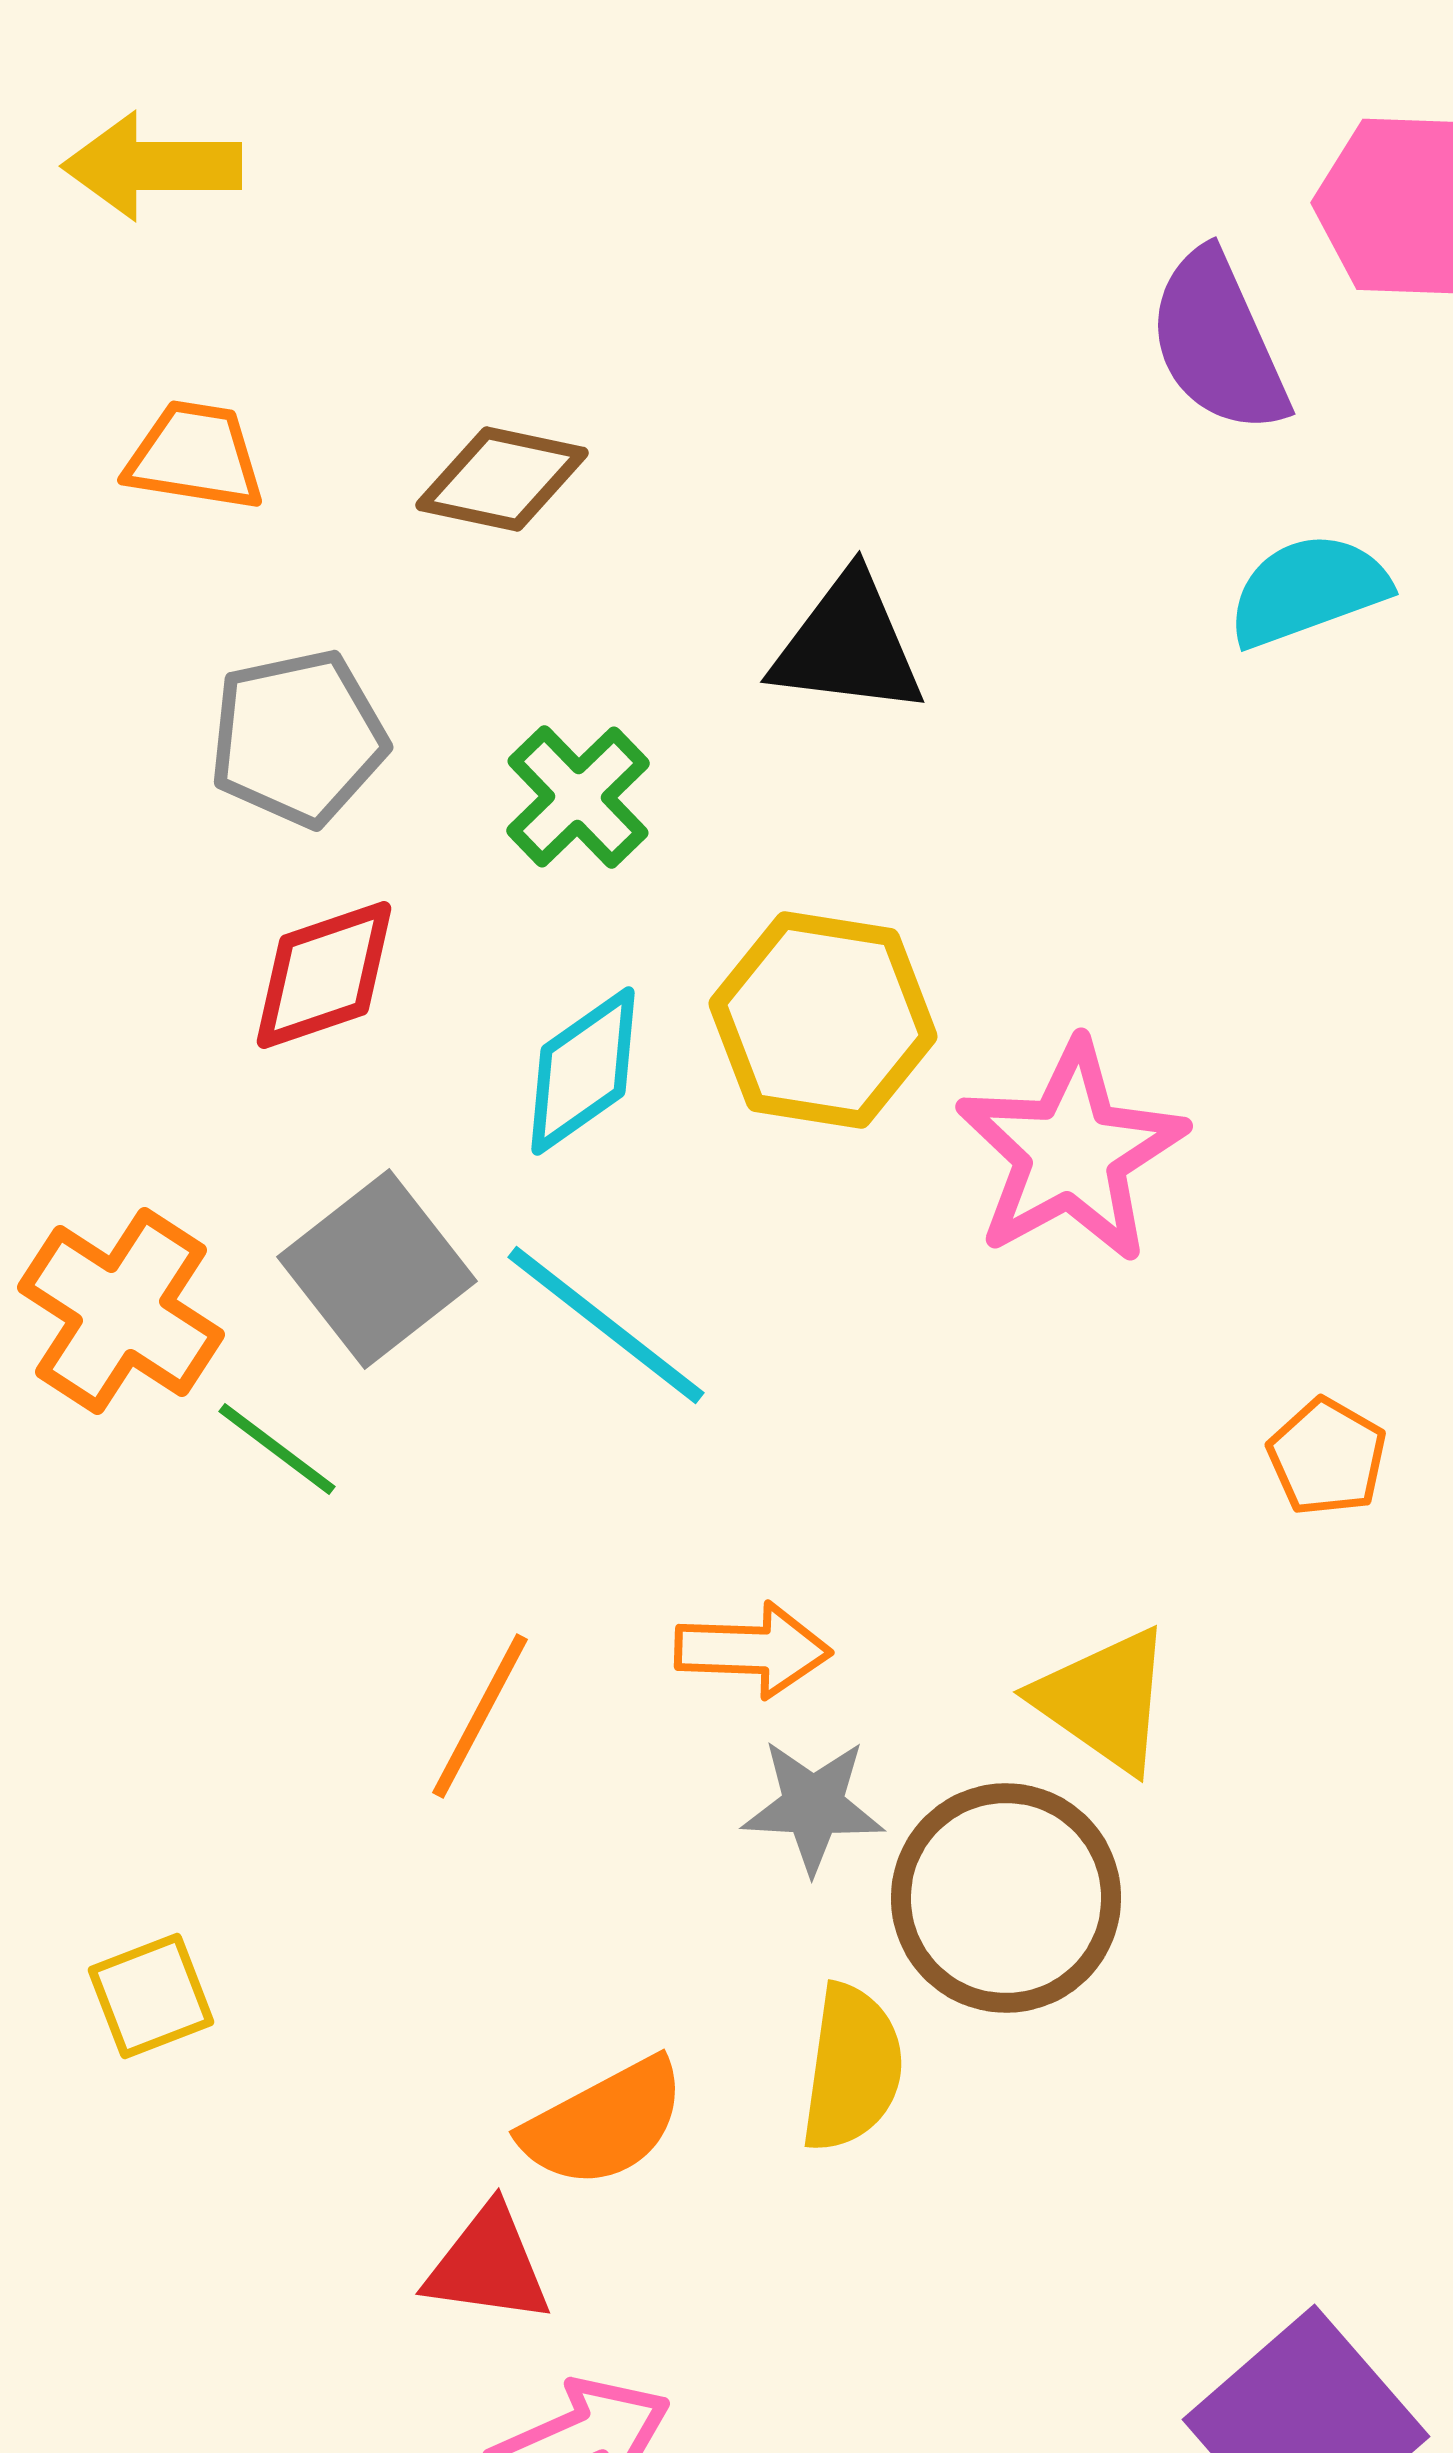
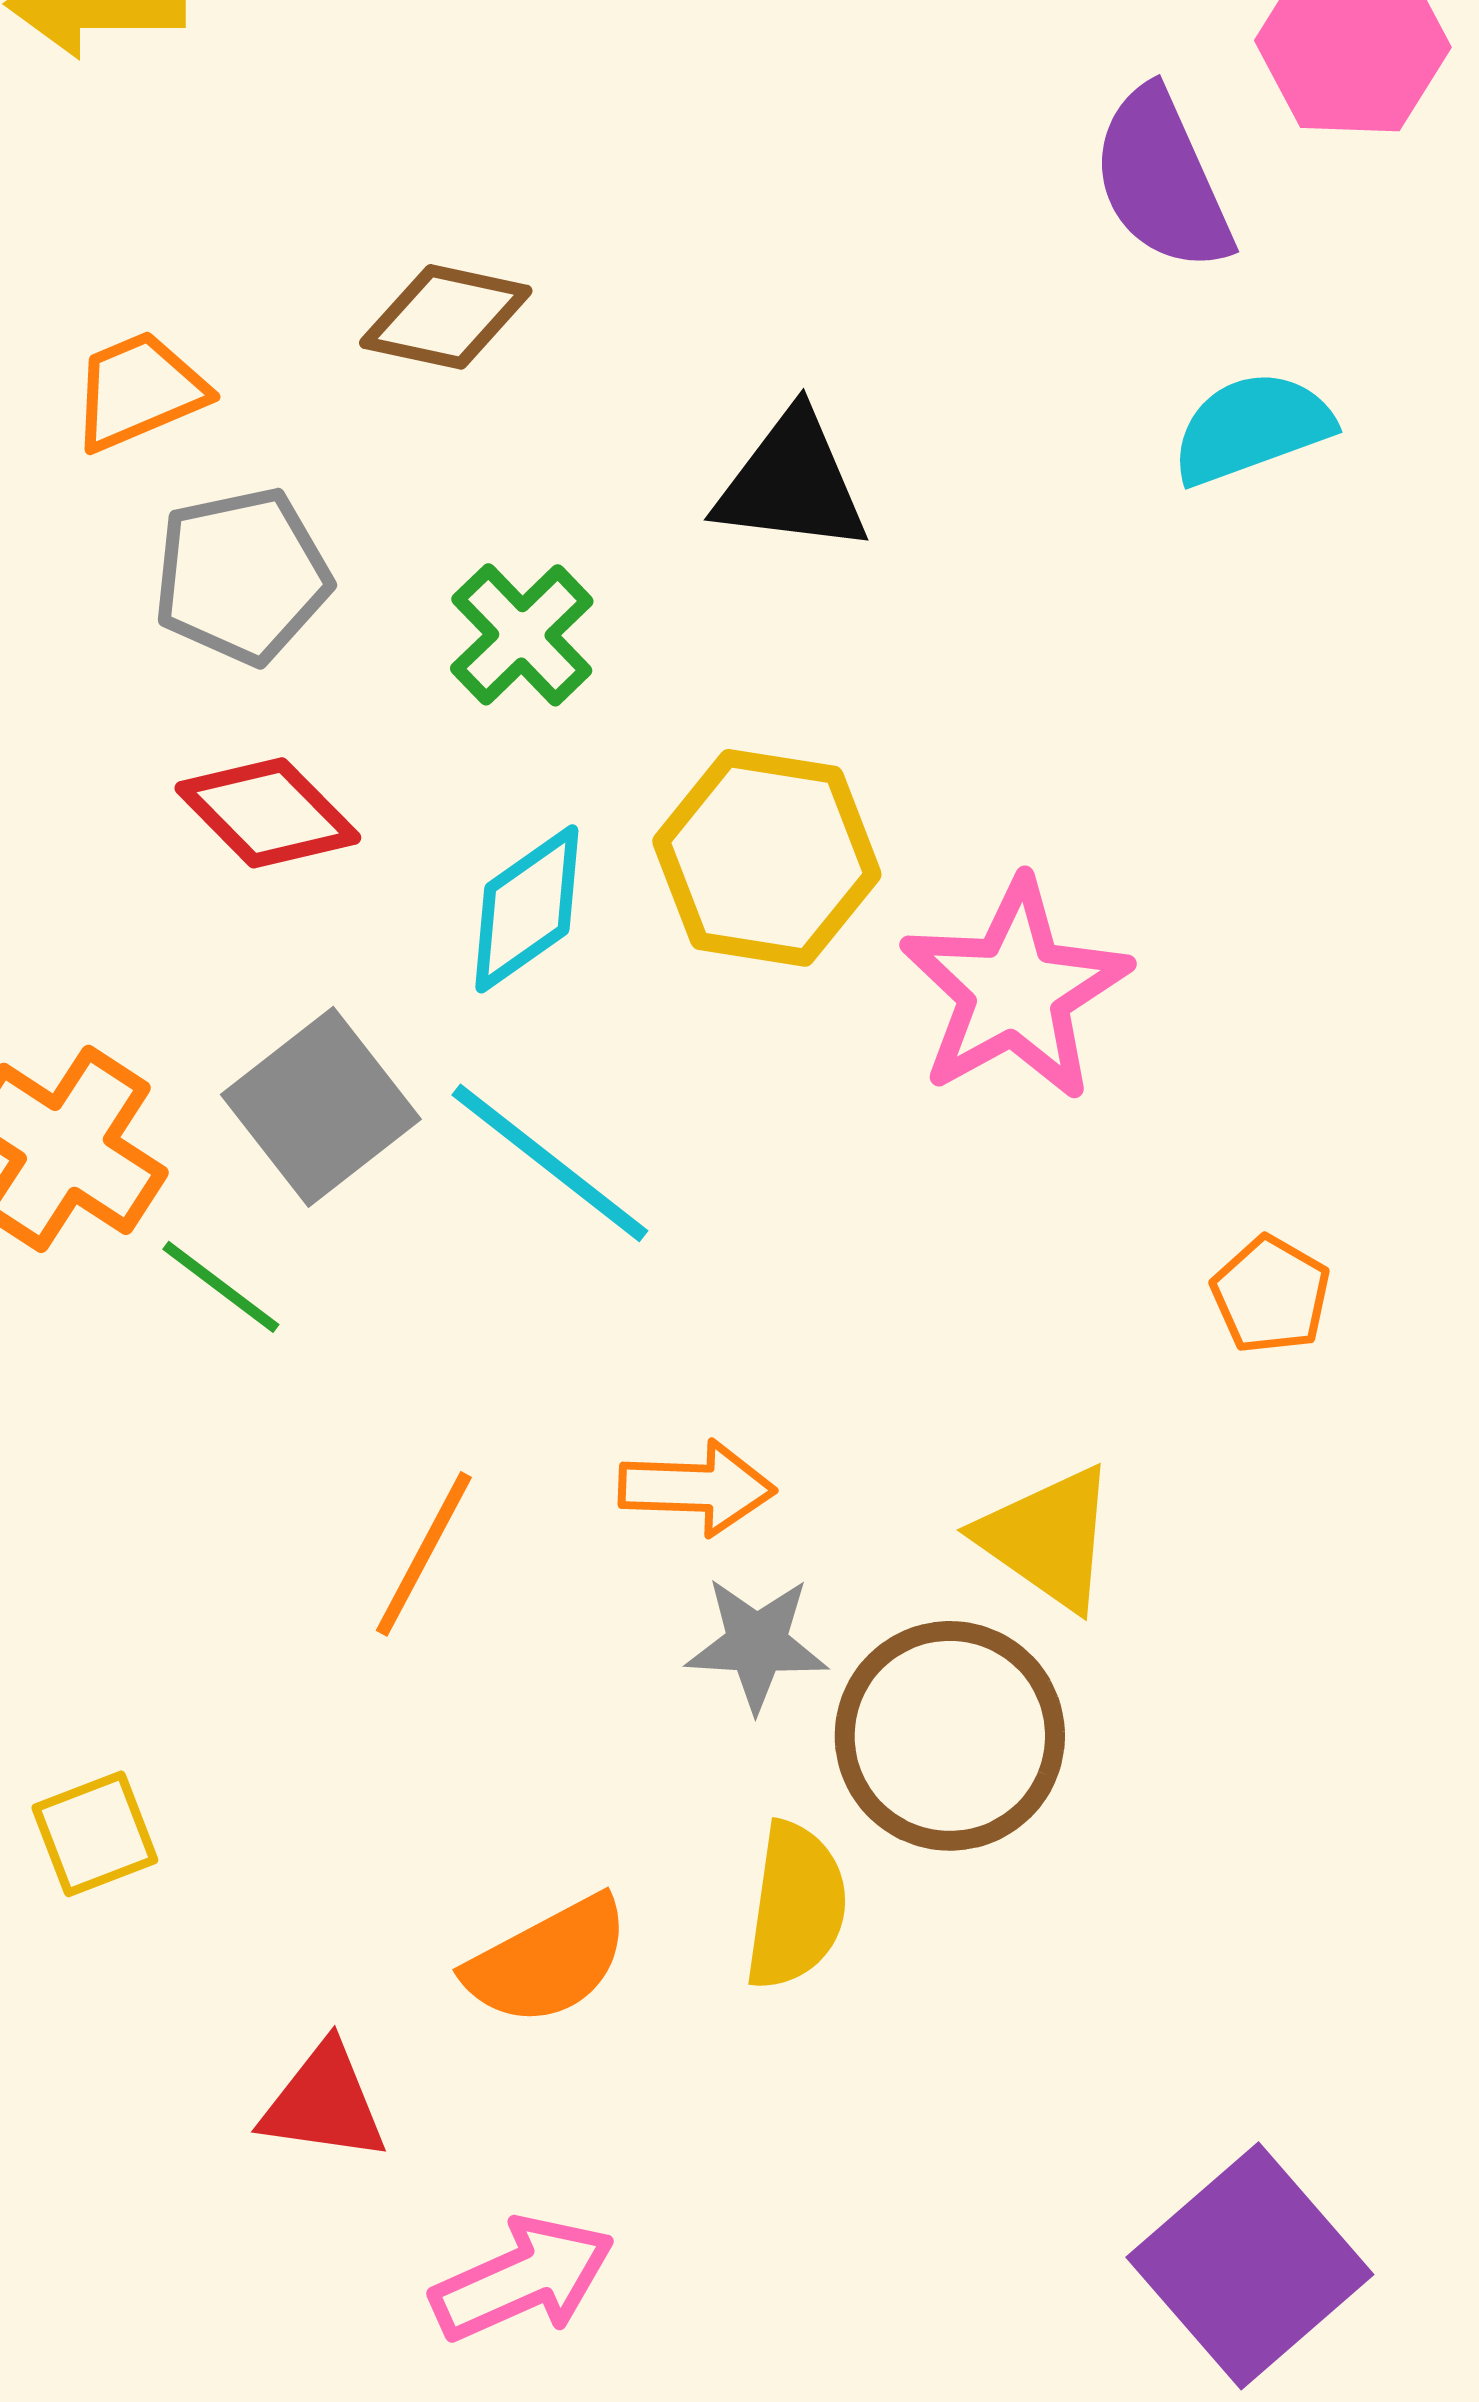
orange trapezoid: (195, 456) -> (139, 391), moved, turned -32
red diamond: (324, 975) -> (268, 813), turned 64
red triangle: (488, 2265) -> (324, 2103), moved

